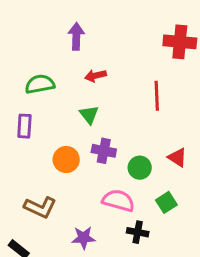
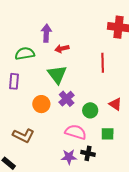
purple arrow: (76, 36) -> (46, 33), moved
green triangle: (89, 115) -> (57, 74), size x1.5
purple cross: (104, 151) -> (67, 99), turned 35
green square: (166, 202) -> (108, 134), turned 32
purple star: (84, 238) -> (69, 157), moved

